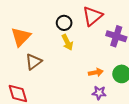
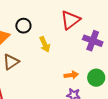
black circle: (64, 23) -> (23, 26), moved

